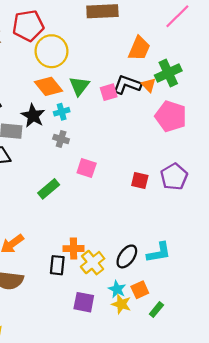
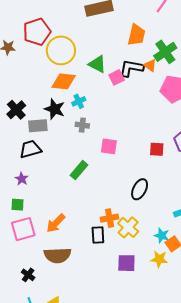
orange diamond: (48, 86) -> (64, 81), turned -35
green triangle: (79, 86) -> (97, 64), moved, turned -30
black ellipse: (127, 256) -> (140, 189), moved
cyan star: (117, 289) -> (162, 235), moved

